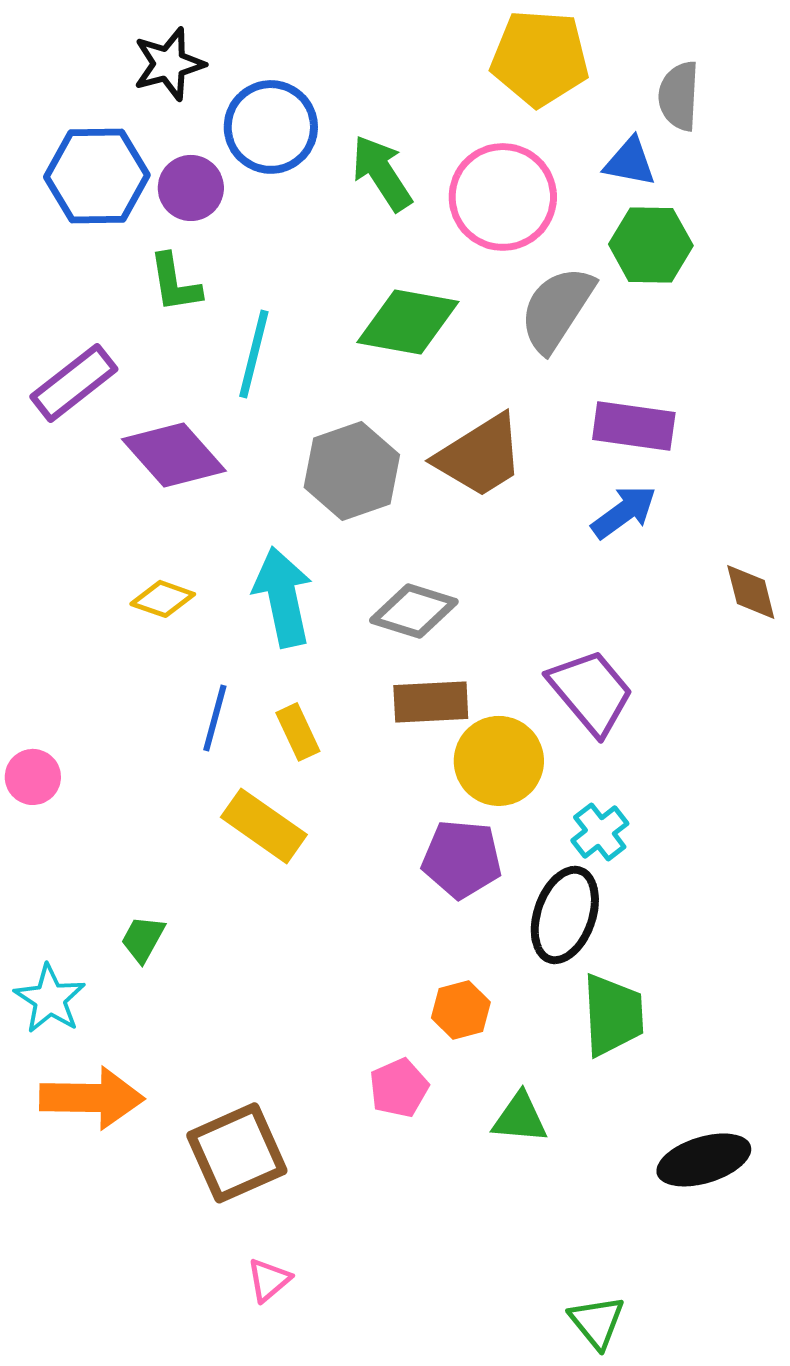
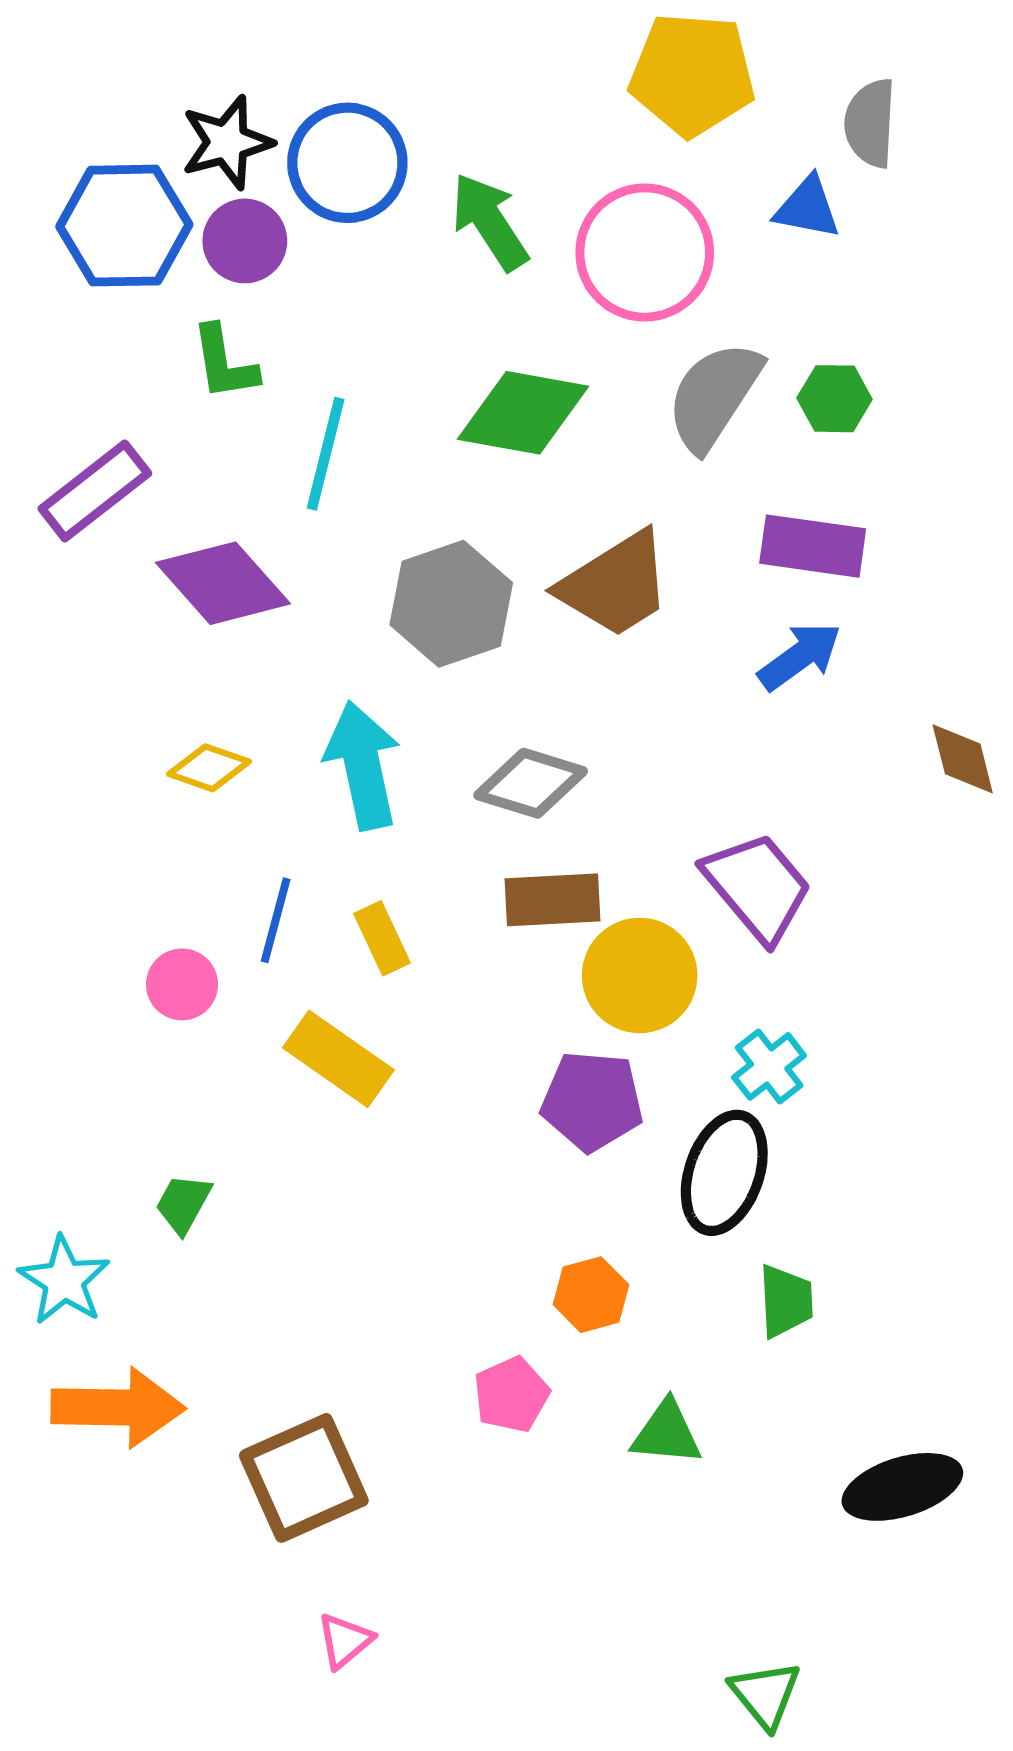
black star: (169, 64) -> (227, 142), moved
green hexagon: (651, 245) -> (834, 399), moved, size x0.7
pink circle: (33, 777) -> (182, 984), moved
green trapezoid: (613, 1015) -> (786, 1301), size x0.7

